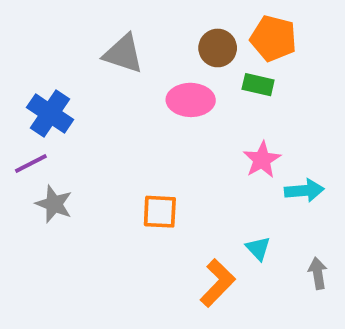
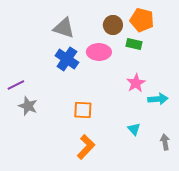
blue cross: (50, 113) -> (67, 59), moved
orange L-shape: (218, 283) -> (86, 147), moved

